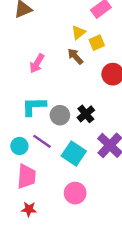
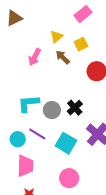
yellow triangle: (79, 33) -> (56, 37), moved
pink arrow: (37, 63) -> (35, 57), moved

